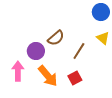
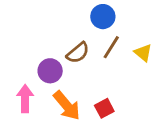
blue circle: (101, 12) -> (103, 17), moved
brown line: (79, 51) -> (111, 47), moved

